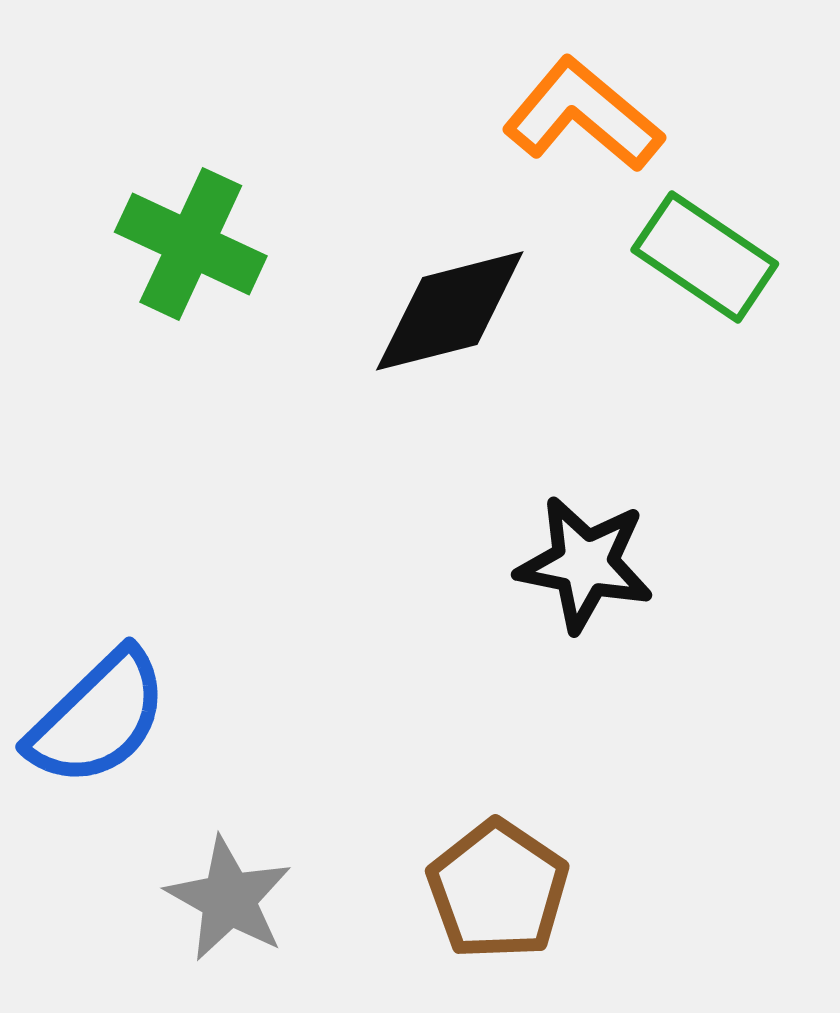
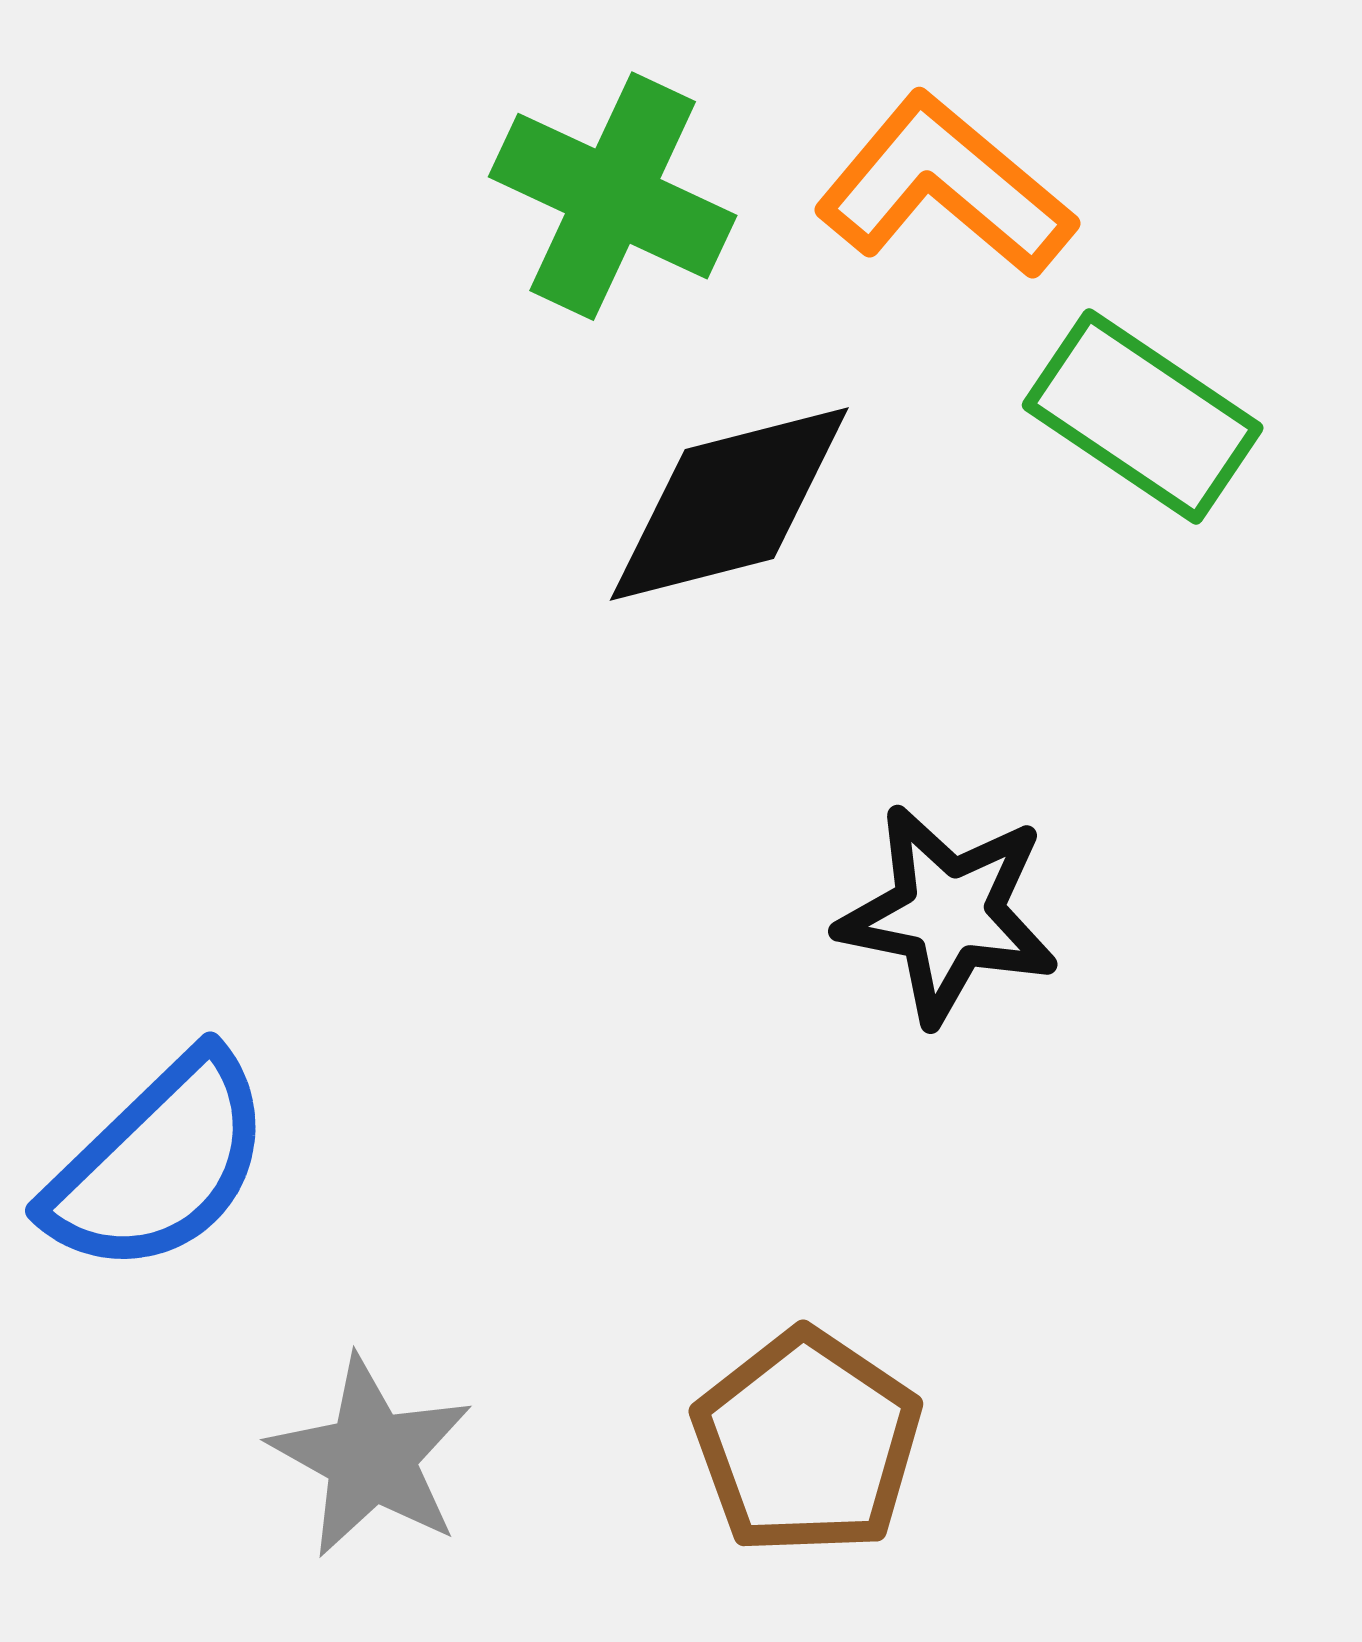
green cross: (191, 244) -> (613, 196), moved

